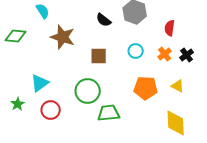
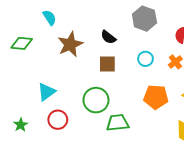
black semicircle: (104, 20) -> (108, 37), moved
brown star: (63, 37) -> (70, 44), turned 30
green star: (18, 104) -> (21, 125), moved

